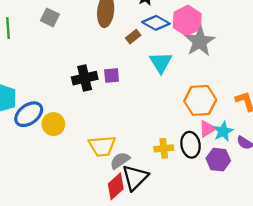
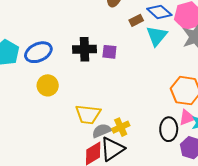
cyan triangle: (161, 62) -> (157, 36), moved
blue ellipse: (29, 114) -> (38, 52), moved
yellow cross: (164, 148) -> (121, 127), moved, turned -30

